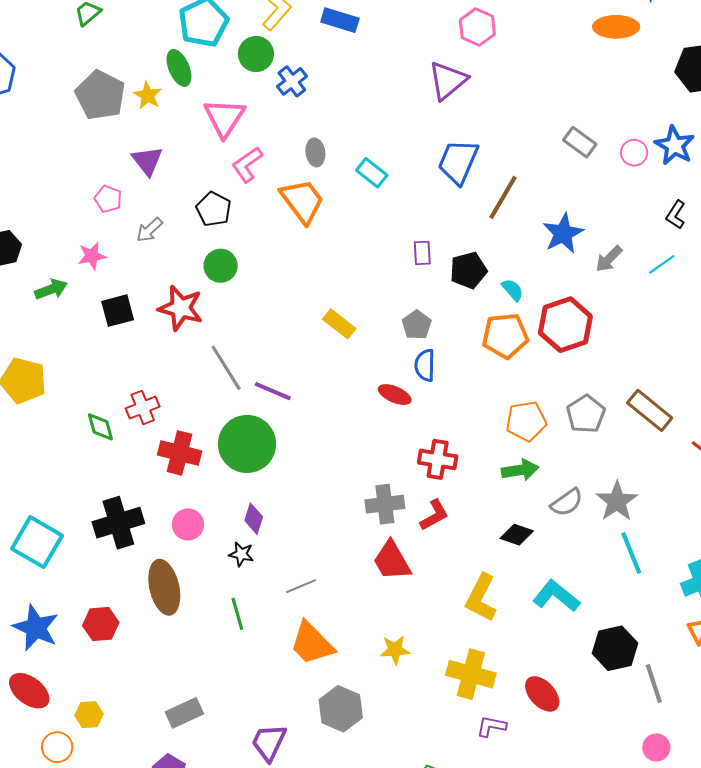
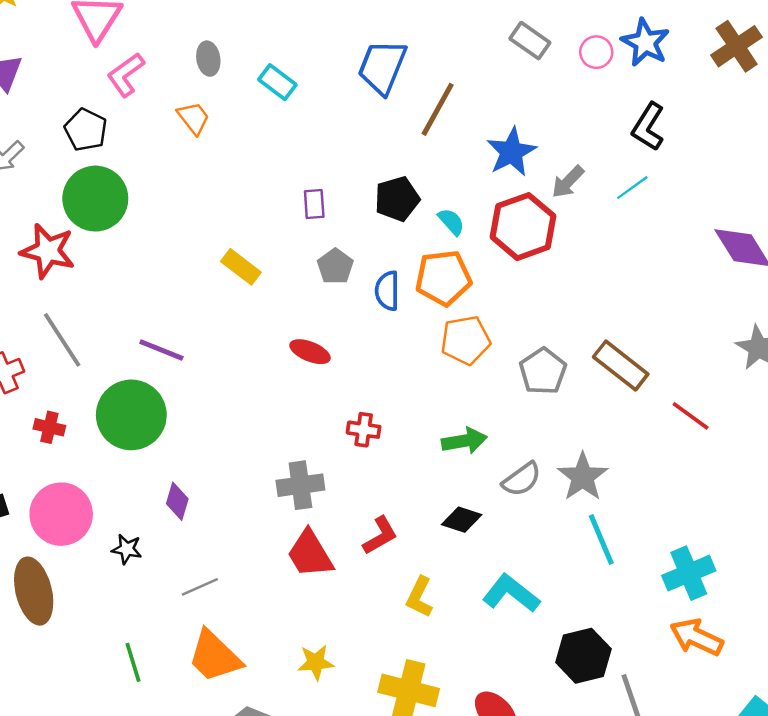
orange trapezoid: (302, 201) -> (193, 118), size x0.6
black L-shape: (676, 215) -> (648, 127), size x1.4
purple rectangle: (422, 253) -> (314, 204), moved
green circle: (221, 266) -> (95, 199), size x1.6
red hexagon: (565, 325) -> (523, 227), moved
blue semicircle: (425, 365) -> (387, 291), moved
gray line: (226, 368) -> (62, 340), moved
orange pentagon: (526, 421) -> (466, 340), moved
red cross: (180, 453) -> (49, 427), size x0.6
red cross: (438, 459) -> (364, 430), size x0.7
red L-shape: (434, 515) -> (380, 536), moved
purple diamond: (254, 519) -> (177, 501), moved
pink circle: (188, 524) -> (61, 514), size x1.6
yellow L-shape: (481, 598) -> (419, 597), size x0.7
green line: (237, 614) -> (133, 662), moved

